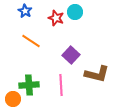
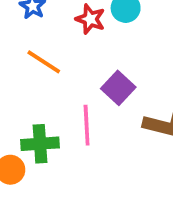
pink line: (61, 85) -> (87, 125), moved

